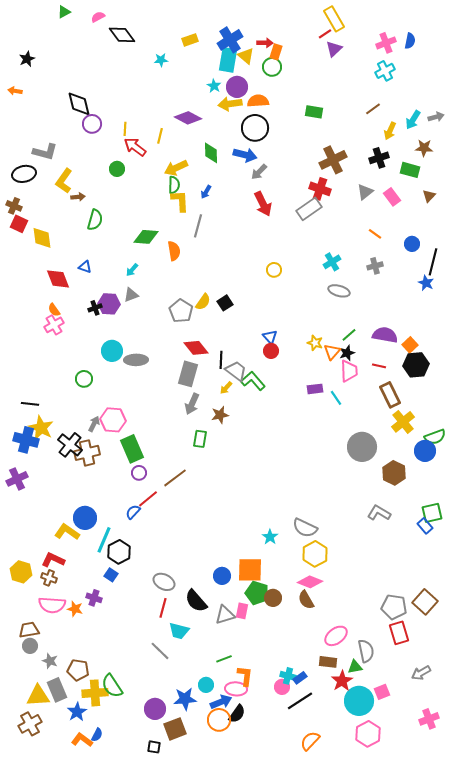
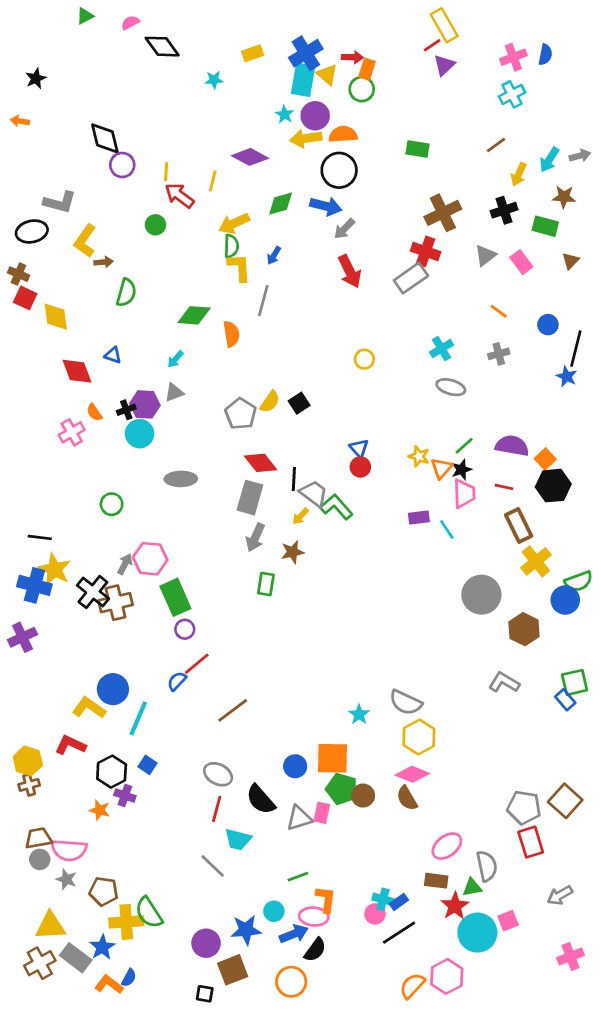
green diamond: (211, 153) -> (281, 204), turned 75
orange semicircle: (54, 310) -> (94, 412), moved
cyan circle: (112, 351) -> (140, 434), moved
brown line: (175, 478) -> (233, 710), moved
black hexagon: (119, 552) -> (112, 772), moved
brown cross: (49, 578) -> (29, 785), moved, turned -35
pink semicircle: (52, 605) -> (69, 850), moved
gray rectangle: (57, 690) -> (76, 958), moved, turned -30
orange circle: (219, 720) -> (291, 982), moved
pink hexagon: (368, 734) -> (447, 976), moved

